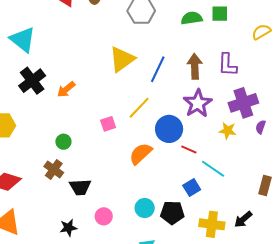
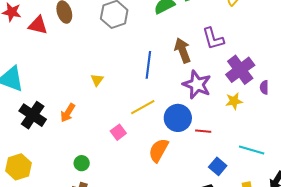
yellow triangle: (122, 59) -> (97, 80), moved, size x0.5
yellow line: (139, 108) -> (143, 107), turned 35
cyan line: (213, 169) -> (252, 150), moved

